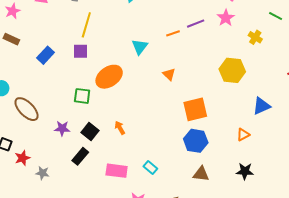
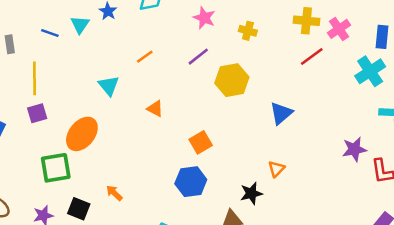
purple line: (196, 24) -> (198, 57), moved
green square: (82, 96) -> (56, 168), size x1.4
orange square: (195, 109) -> (201, 142), size x0.7
orange triangle: (243, 135) -> (276, 169), moved
blue hexagon: (196, 141) -> (191, 182), moved
black star: (245, 171) -> (251, 193), moved

